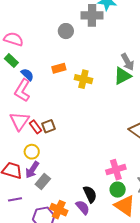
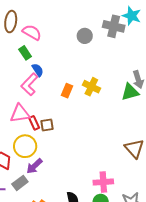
orange rectangle: (59, 68) -> (67, 91), moved, turned -64
pink triangle: (20, 121) -> (20, 114), turned 35
yellow circle: (32, 152) -> (25, 146), size x1.5
purple arrow: (32, 170) -> (34, 166), moved
gray rectangle: (43, 181) -> (20, 183), moved

